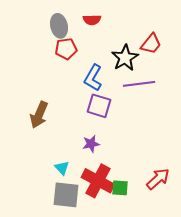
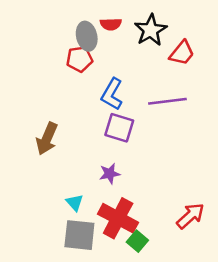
gray ellipse: (59, 26) -> (87, 36), moved
black star: (125, 58) -> (151, 30), moved
green square: (120, 188) -> (137, 241), moved, turned 36

